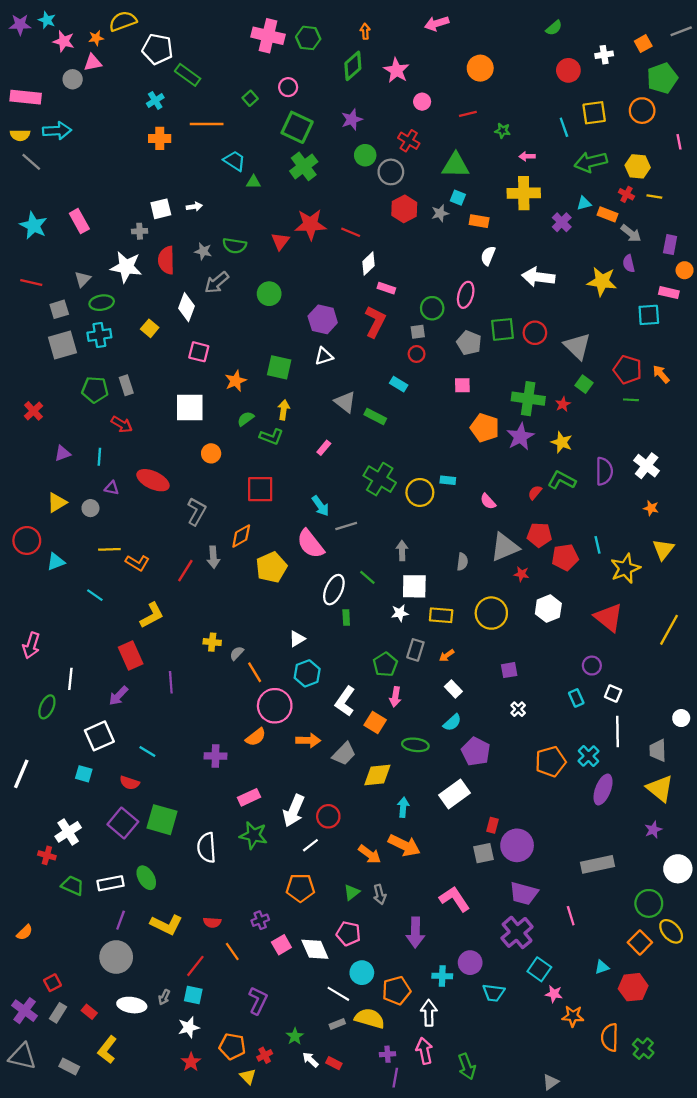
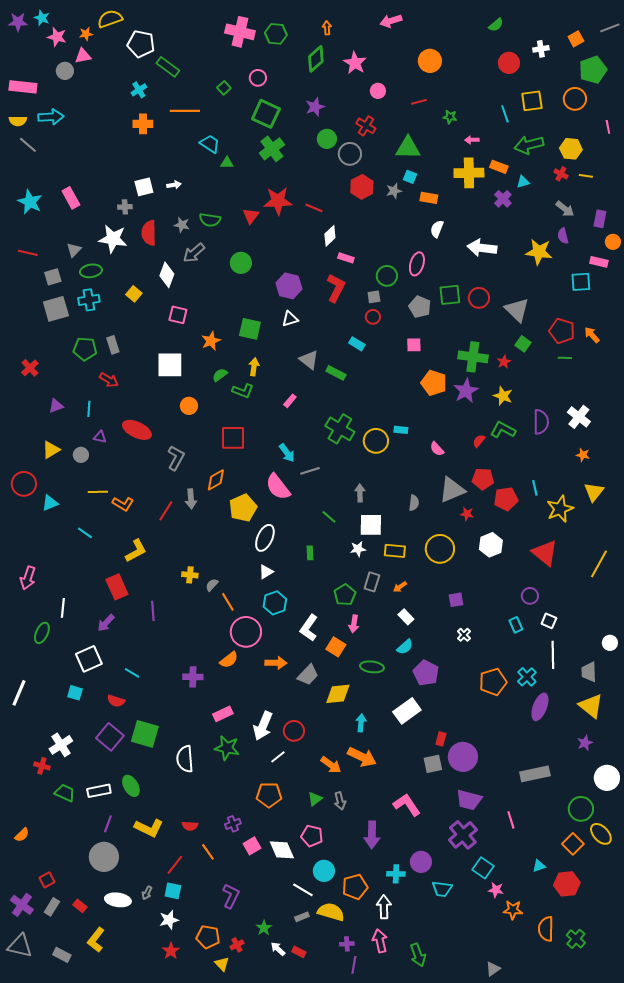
orange rectangle: (607, 214) -> (499, 167), moved
white ellipse: (334, 590) -> (265, 538), moved

